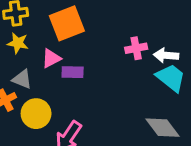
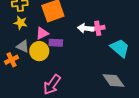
white arrow: (166, 55) -> (86, 28), moved
yellow circle: (36, 114) -> (39, 51), moved

